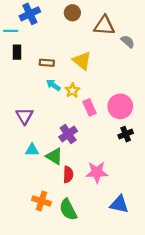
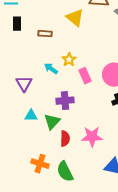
yellow triangle: (82, 61) -> (75, 18), moved
cyan arrow: (53, 85) -> (51, 69), moved
purple cross: (68, 134) -> (65, 101), turned 30
green triangle: (54, 156) -> (52, 122), turned 42

